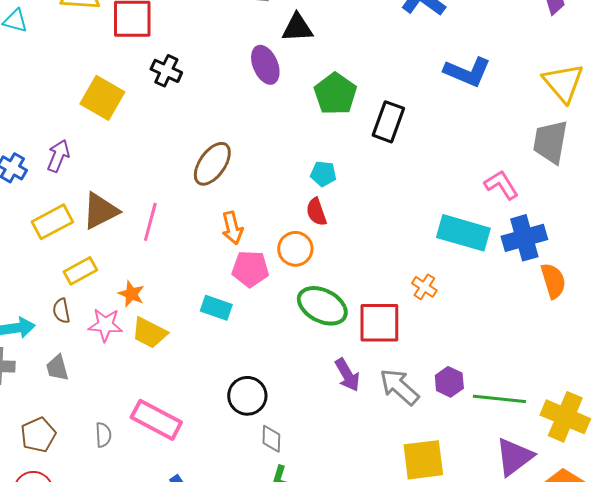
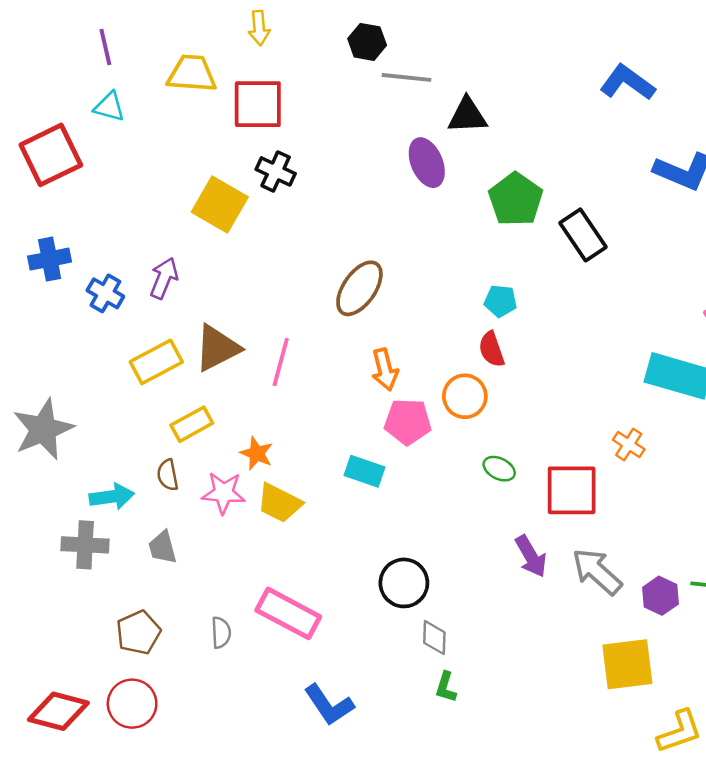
black cross: (166, 71) -> (276, 171), moved
black rectangle: (388, 122) -> (583, 235), turned -54
green ellipse: (322, 306) -> (499, 469), size x0.5
purple hexagon: (449, 382) -> (660, 596), moved

